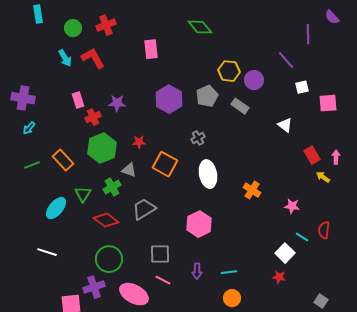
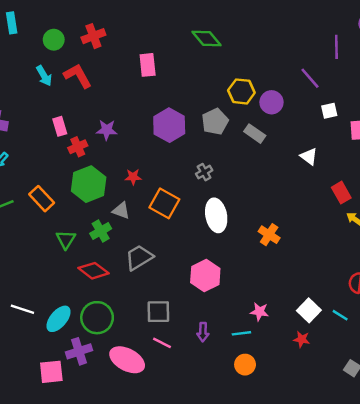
pink star: (292, 206) -> (259, 312), moved
cyan ellipse: (56, 208) -> (59, 319), moved
cyan line: (302, 237) -> (340, 315), moved

